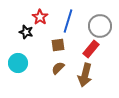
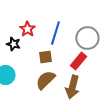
brown semicircle: (58, 68) -> (45, 80), size x1.5

